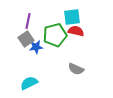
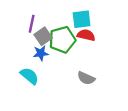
gray square: (26, 39) -> (43, 36), moved
cyan semicircle: (29, 83) -> (29, 76), moved, turned 66

